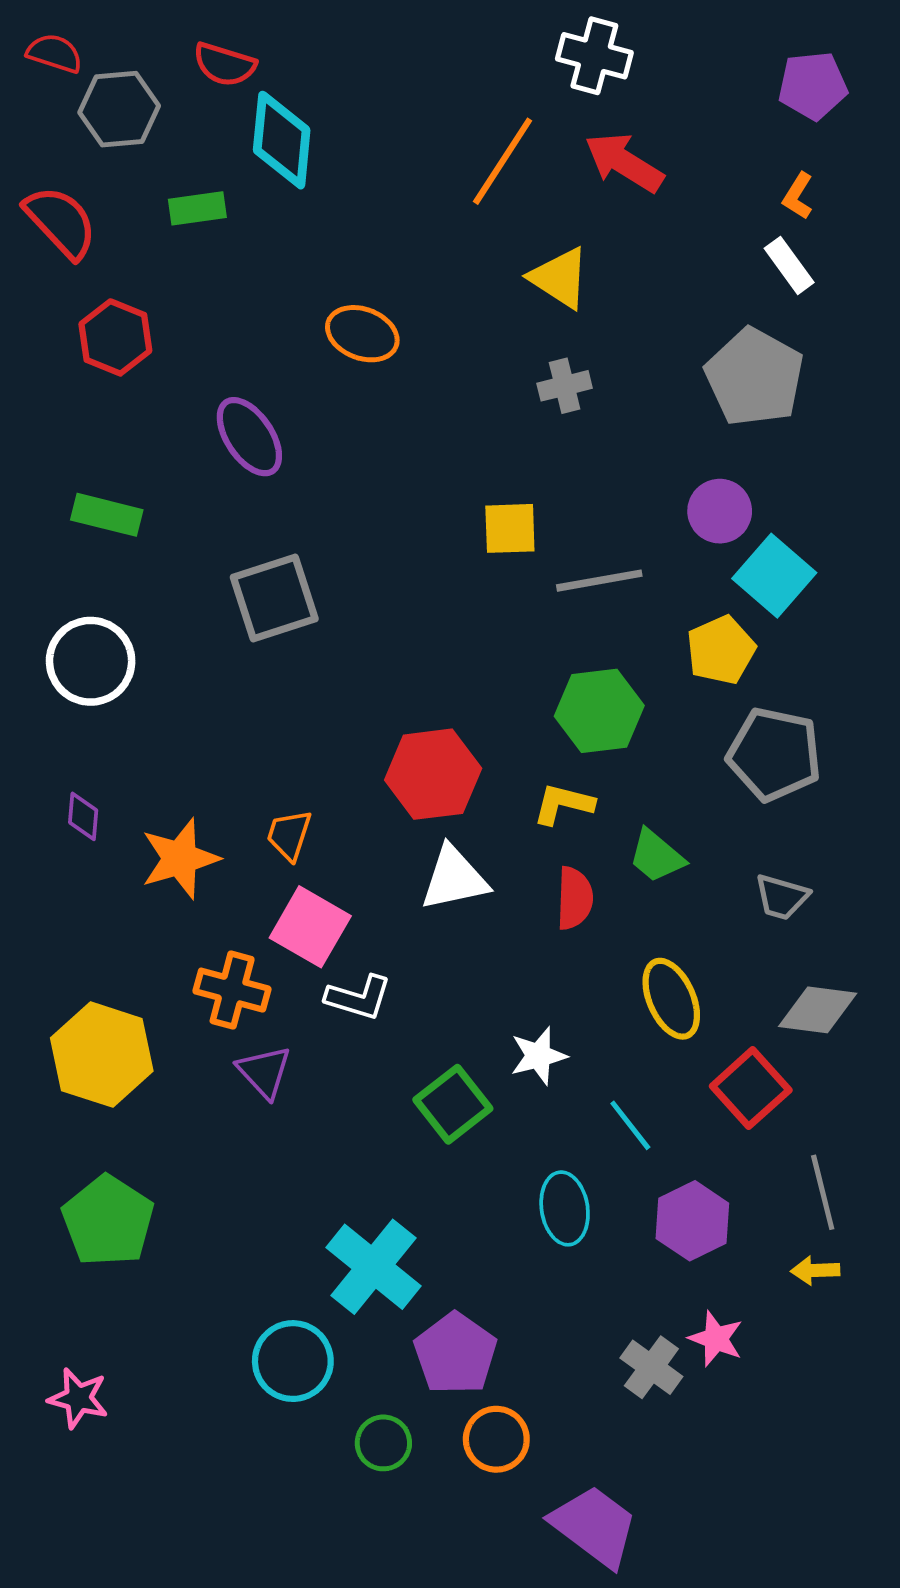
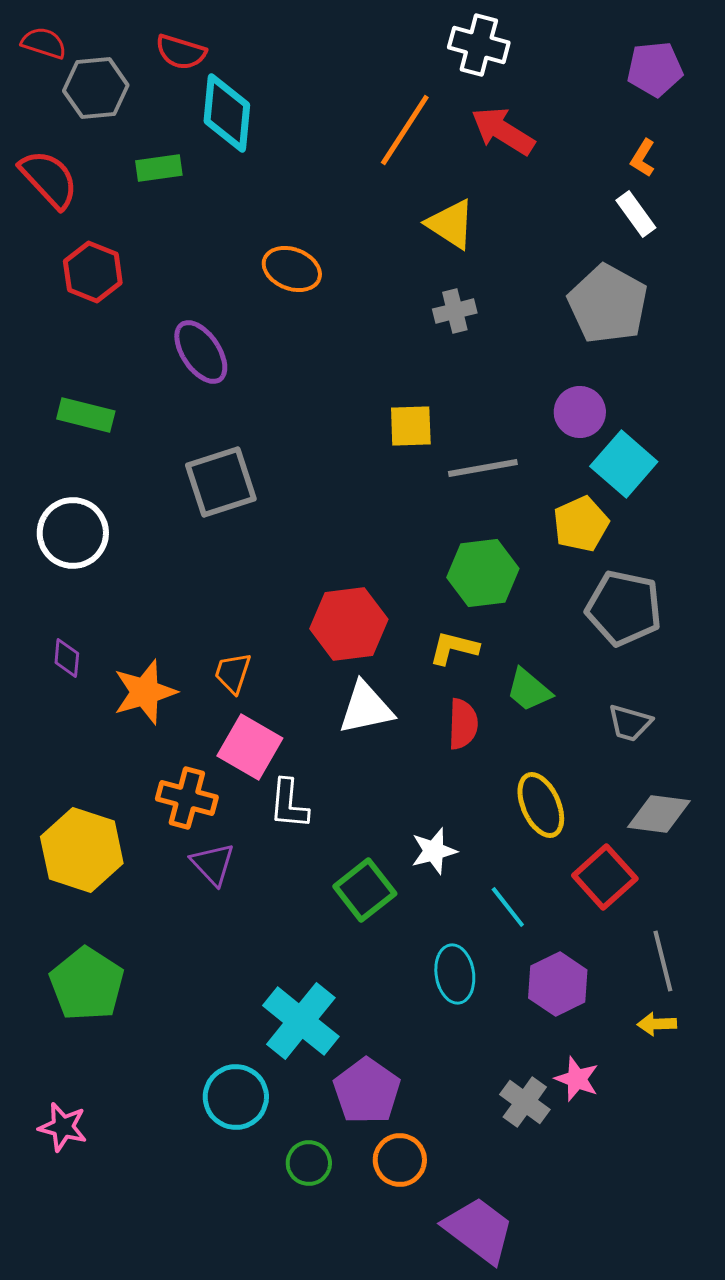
white L-shape: (359, 997) -> (289, 804), turned 78

